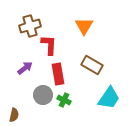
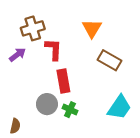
brown rectangle: (92, 65) -> (109, 60), moved
purple arrow: (25, 68) -> (17, 55), moved

